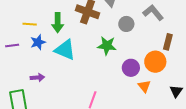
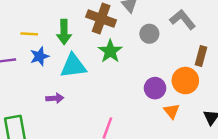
green star: (107, 46) -> (110, 51), moved, turned 30
cyan triangle: (65, 50) -> (73, 66), turned -30
purple arrow: (37, 78) -> (55, 98), moved

